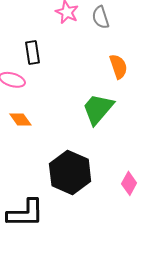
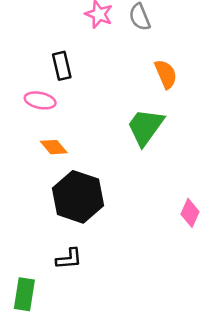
black hexagon: (70, 172) -> (78, 197), moved
black L-shape: (25, 213) -> (69, 259), size x0.6

